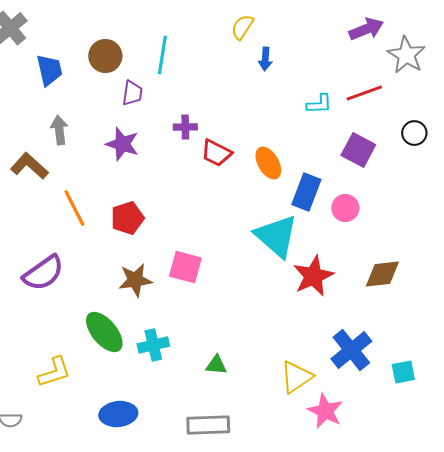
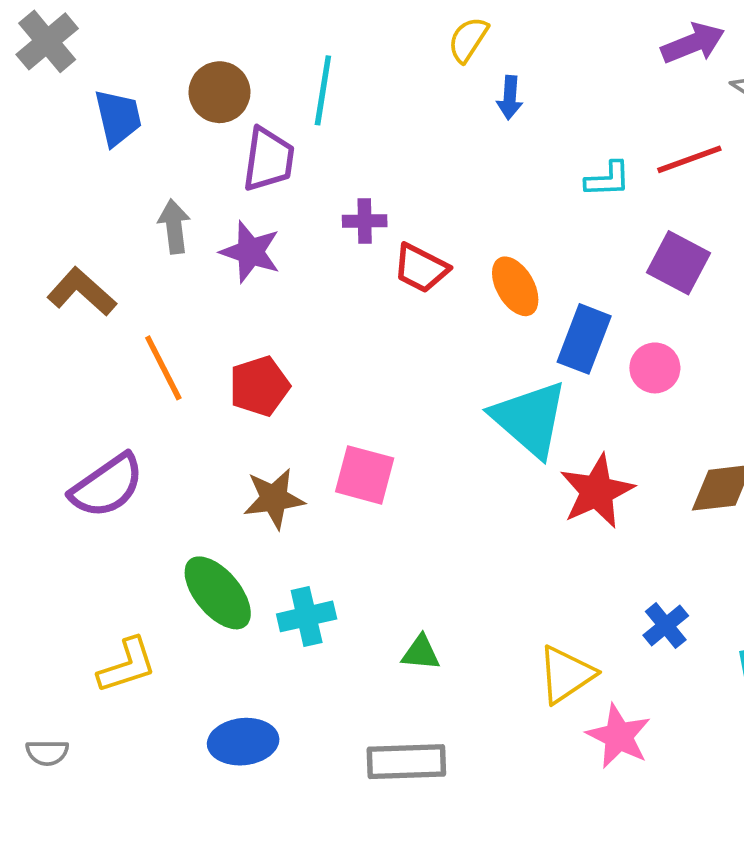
purple trapezoid: (132, 93) -> (268, 159), size x1.4
gray arrow: (59, 130) -> (174, 226), moved
blue cross: (351, 350) -> (666, 626), size x0.6

